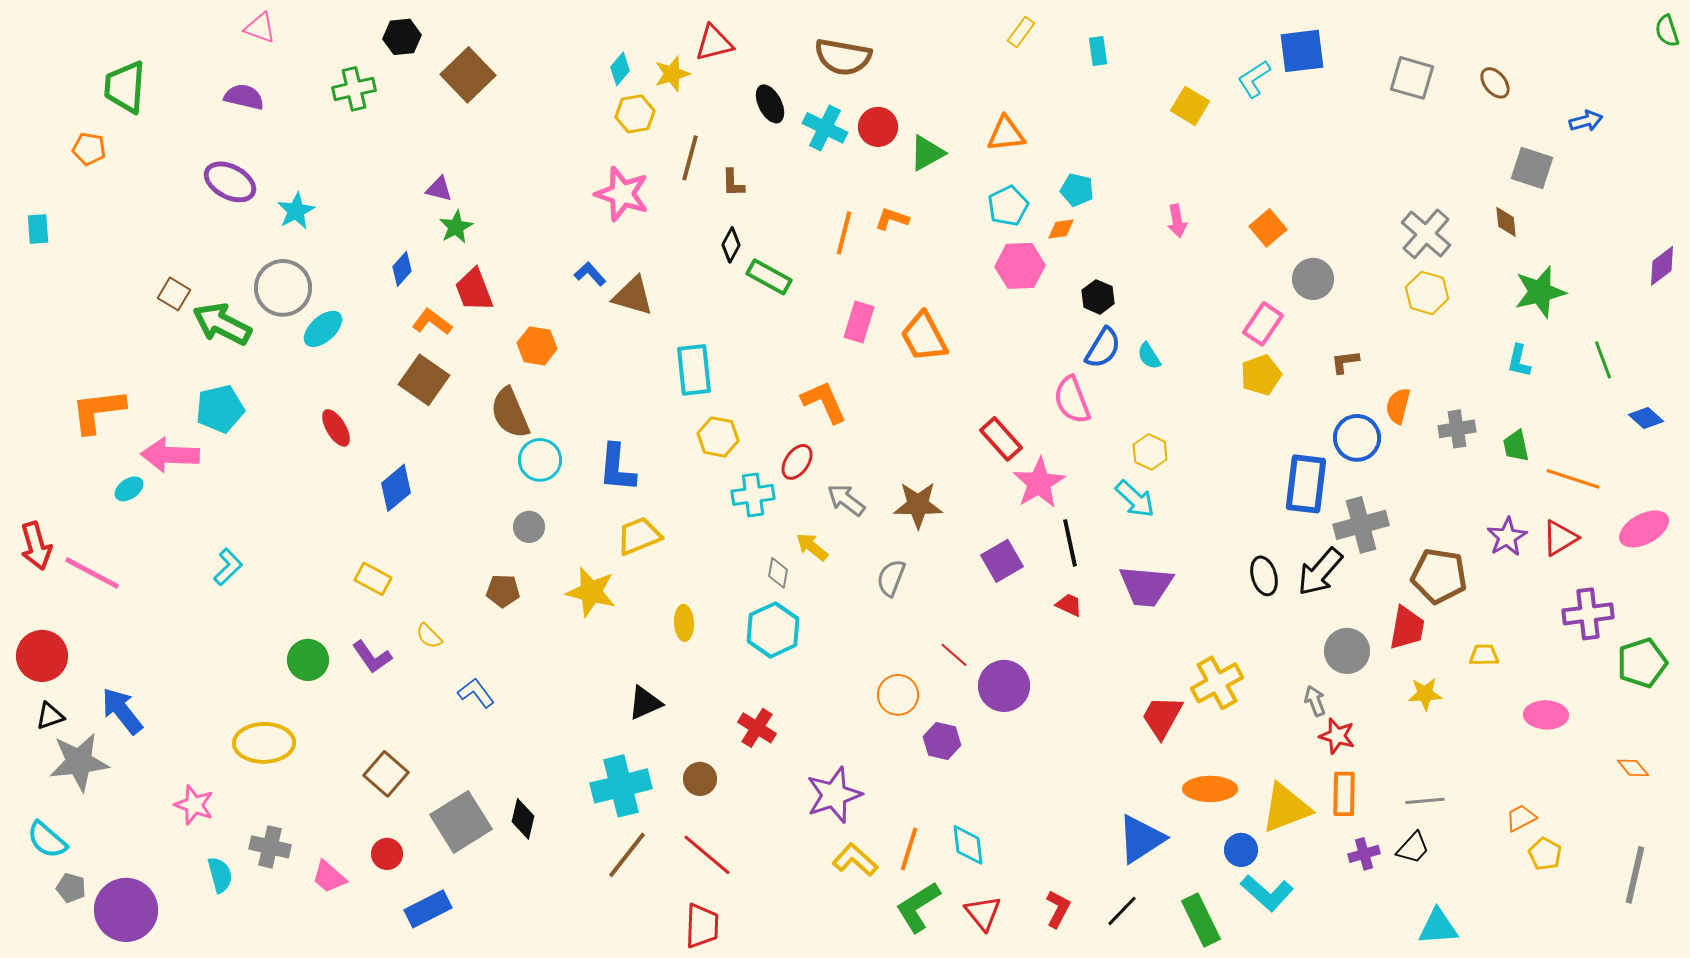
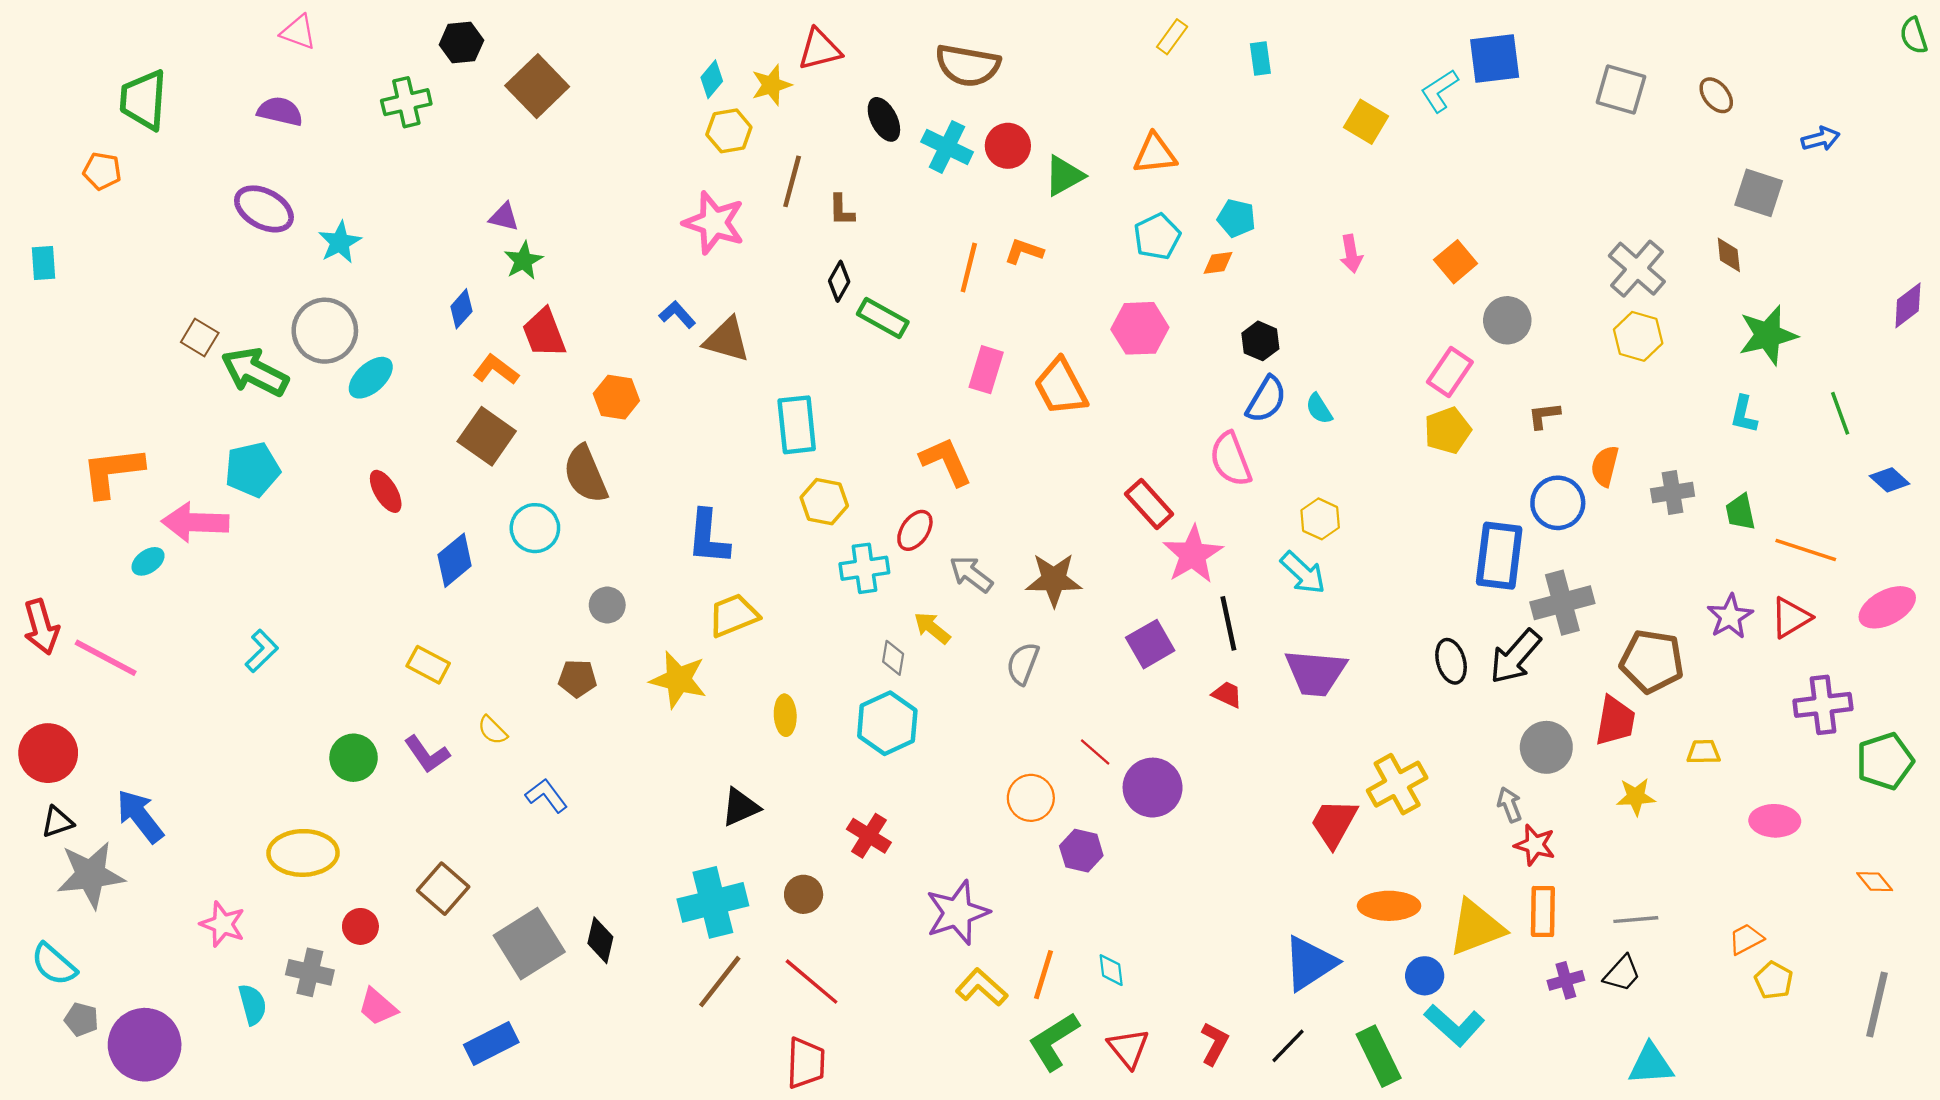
pink hexagon: (1020, 266) -> (1140, 328), moved
cyan circle: (540, 460) -> (535, 528), moved
cyan diamond: (968, 845) -> (1111, 970), size x0.7
red circle: (387, 854) -> (360, 926), moved

